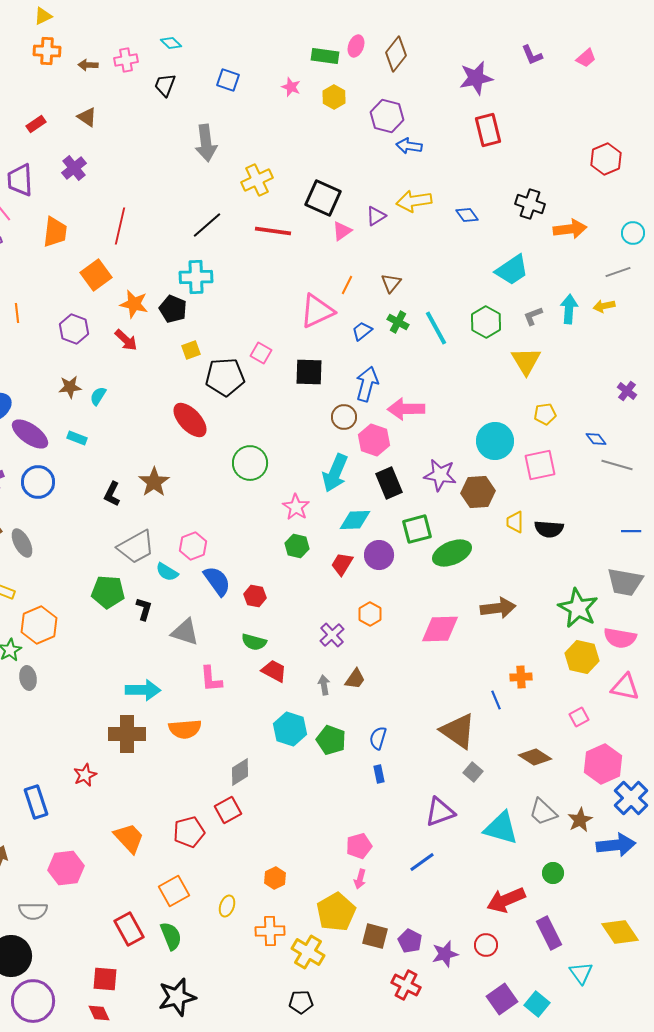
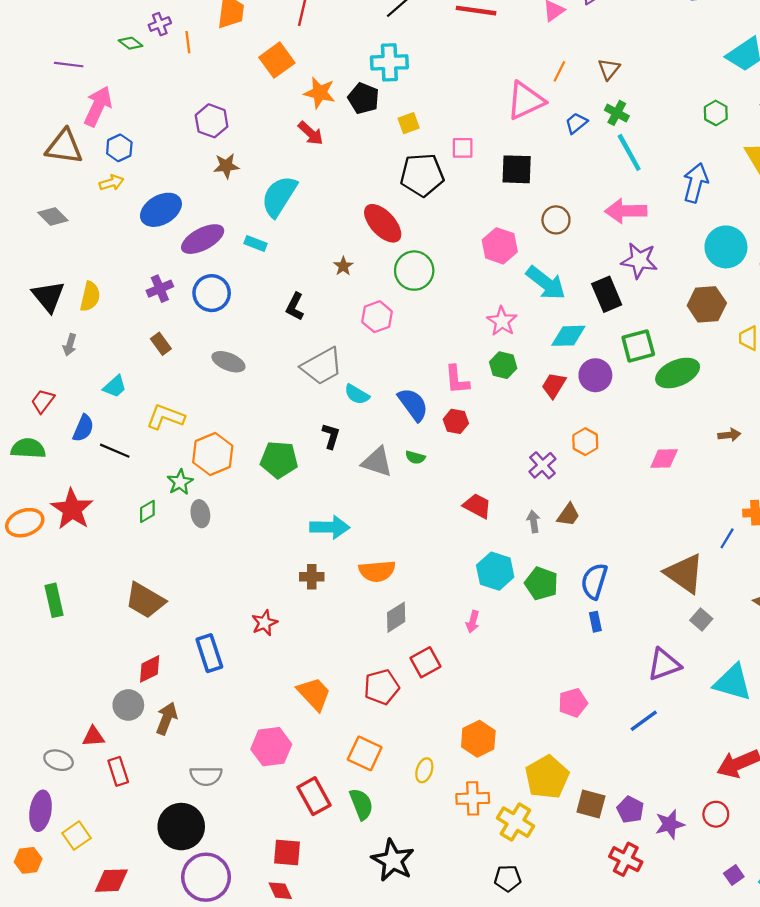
orange line: (17, 313) -> (188, 42), moved
green hexagon: (486, 322) -> (716, 113), size x0.7
cyan line: (436, 328) -> (629, 152), moved
purple hexagon: (74, 329) -> (212, 121), moved
yellow square: (191, 350) -> (409, 123), moved
pink square: (261, 353) -> (463, 148), turned -30
blue arrow: (367, 384) -> (696, 183), moved
brown star: (70, 387) -> (226, 166), moved
cyan semicircle: (98, 396) -> (279, 196), size x2.0
purple ellipse: (30, 434) -> (203, 239), turned -63
pink hexagon: (374, 440) -> (500, 246), moved
green circle: (250, 463) -> (414, 271), moved
cyan arrow: (335, 473) -> (546, 283), turned -75
purple star: (440, 475) -> (639, 260), moved
brown star: (154, 482) -> (343, 266), moved, size x0.6
gray ellipse: (22, 543) -> (228, 362), moved, turned -40
pink hexagon: (193, 546) -> (377, 317), moved
green pentagon: (108, 592) -> (279, 460), moved
brown arrow: (498, 608) -> (729, 435), size x0.6
pink diamond: (440, 629) -> (664, 459), size x0.7
green semicircle: (254, 642) -> (415, 457), moved, size x0.7
pink L-shape: (211, 679) -> (457, 380), moved
blue line: (496, 700) -> (727, 538), turned 54
brown cross: (127, 734) -> (312, 577), size x0.6
blue semicircle: (378, 738) -> (594, 581), size x1.4
gray diamond: (240, 772) -> (396, 617), moved
pink hexagon: (66, 868) -> (271, 747), moved
orange hexagon: (275, 878) -> (478, 739), size x1.4
pink arrow: (360, 879) -> (473, 622), moved
orange square: (174, 891) -> (365, 753), turned -36
black star: (177, 997) -> (393, 860), moved, turned -30
purple square: (502, 999) -> (734, 875), size x0.6

